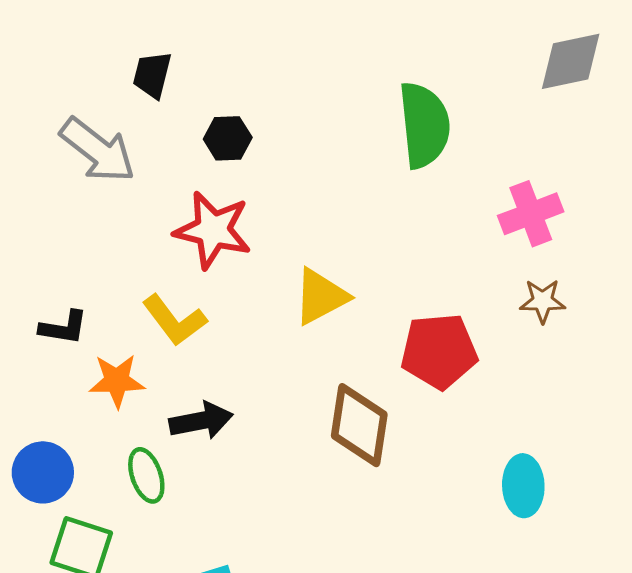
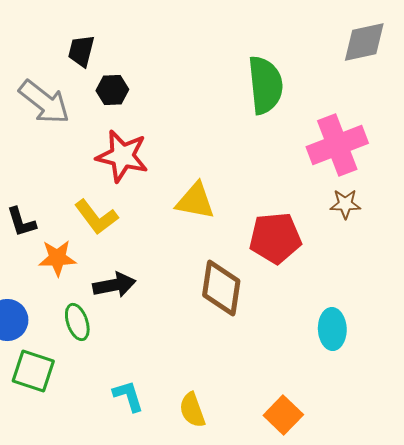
black hexagon: (228, 138) -> (112, 90), moved
pink cross: (531, 214) -> (337, 145), size x1.4
yellow triangle: (321, 297) -> (195, 201), turned 39
black L-shape: (64, 328) -> (21, 222), turned 64

